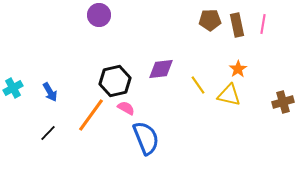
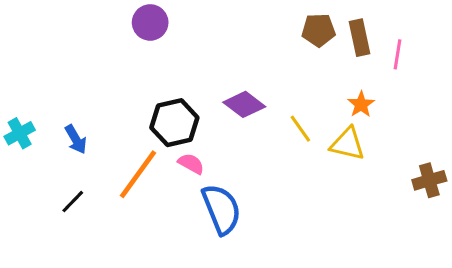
pink line: (263, 24) -> (397, 54), moved
purple diamond: (161, 69) -> (244, 104), turned 44
brown cross: (283, 102) -> (429, 180), moved

